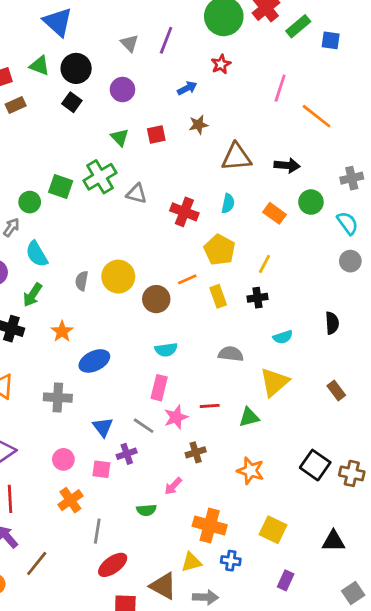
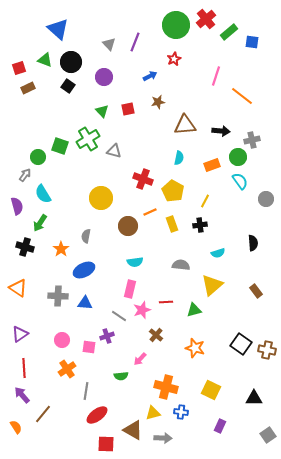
gray cross: (352, 178) -> (252, 140), moved
red cross: (184, 212) -> (143, 179), moved
orange rectangle: (274, 213) -> (212, 165), turned -56
cyan semicircle: (348, 223) -> (240, 181), moved
yellow circle: (118, 277) -> (101, 198), moved
gray semicircle: (82, 281) -> (86, 236), moved
blue triangle: (103, 427) -> (85, 303), moved, turned -49
brown cross: (196, 452) -> (156, 335), turned -32

